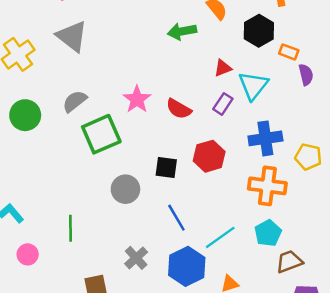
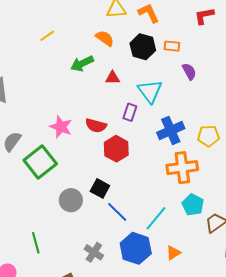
orange rectangle: (289, 52) -> (172, 46), moved
red triangle: (223, 68) -> (113, 78), moved, turned 35
red hexagon: (209, 156) -> (116, 149), moved
black square: (166, 168) -> (100, 188), moved, turned 36

